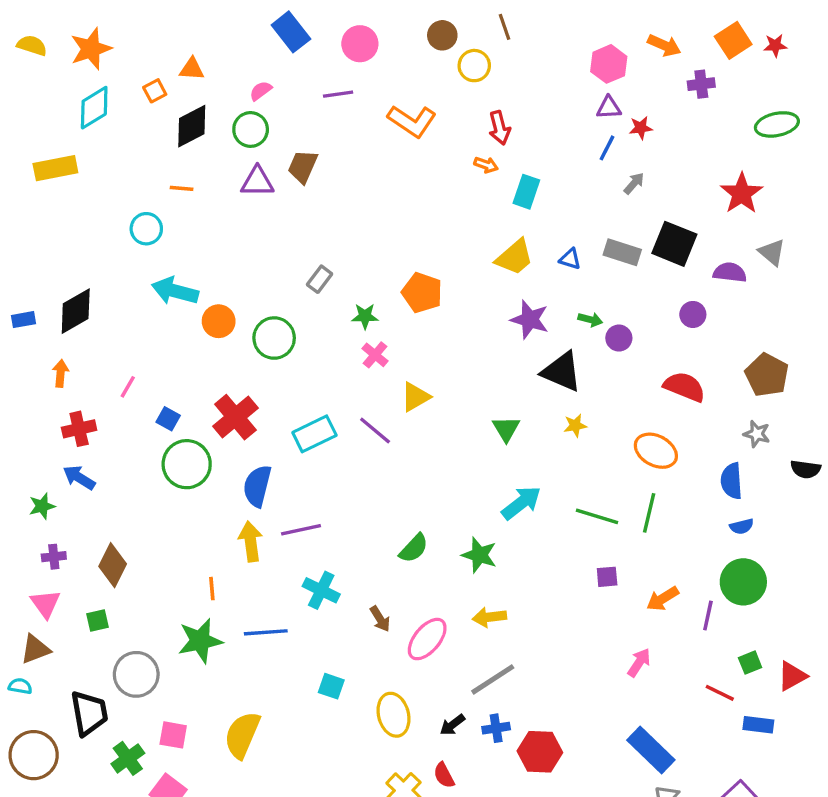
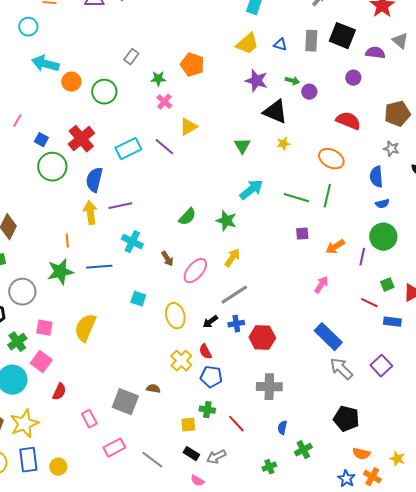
gray rectangle: (622, 252) -> (311, 41), turned 75
brown pentagon: (767, 375) -> (397, 114), turned 30
yellow arrow: (489, 617) -> (232, 258), turned 132

